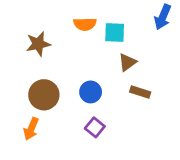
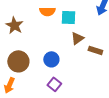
brown star: (38, 44) -> (14, 25), turned -30
brown rectangle: (140, 92) -> (95, 50), moved

